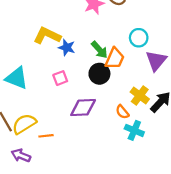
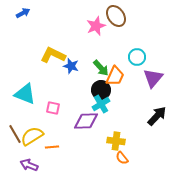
pink square: (60, 78) -> (53, 108), moved, turned 32
yellow cross: (140, 96) -> (116, 141), moved, turned -30
orange semicircle: (122, 112) -> (122, 158), moved
cyan cross: (134, 130) -> (101, 104), moved, turned 36

